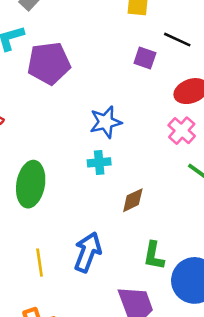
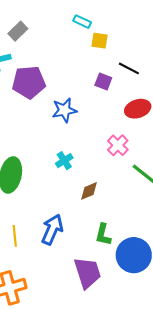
blue star: (106, 122) -> (64, 110), moved
pink cross: (182, 131) -> (118, 145), moved
cyan cross: (99, 162) -> (64, 161), turned -30

